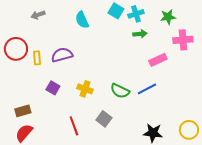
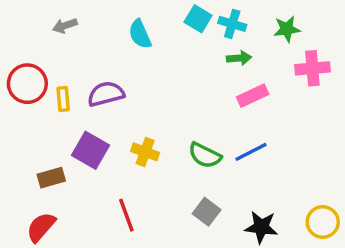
cyan cross: (136, 14) -> (232, 24), turned 35
pink rectangle: (158, 60) -> (253, 96), moved
purple square: (53, 88) -> (90, 150), size x1.5
brown rectangle: (23, 111) -> (51, 178), moved
gray square: (104, 119) -> (207, 212), moved

